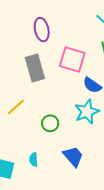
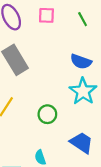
pink square: (72, 60) -> (46, 15), moved, size x0.6

